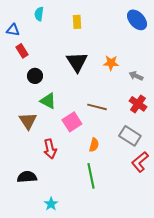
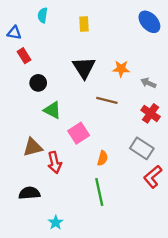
brown line: (97, 107) -> (107, 100), moved
brown triangle: (28, 121) -> (33, 147), moved, turned 48

